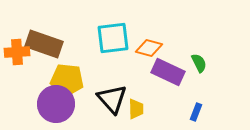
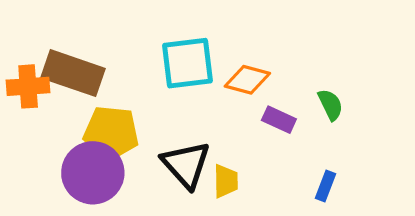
purple rectangle: (168, 72) -> (279, 120), size x0.6

